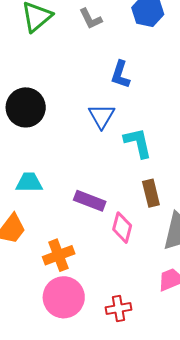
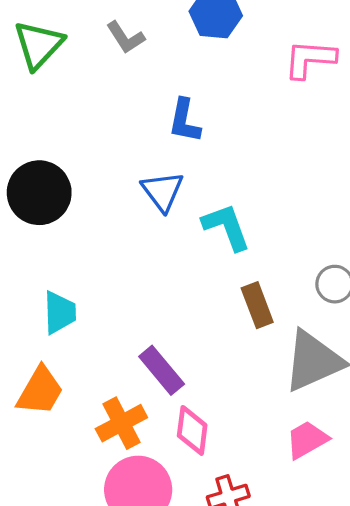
cyan trapezoid: (29, 183) -> (60, 312), turned 96
purple rectangle: (90, 201) -> (162, 370), moved, turned 36
pink diamond: (122, 228) -> (192, 430), moved

